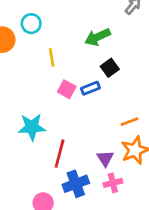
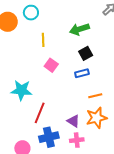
blue rectangle: (90, 88) -> (82, 73), moved
purple triangle: (105, 158) -> (73, 121), turned -32

